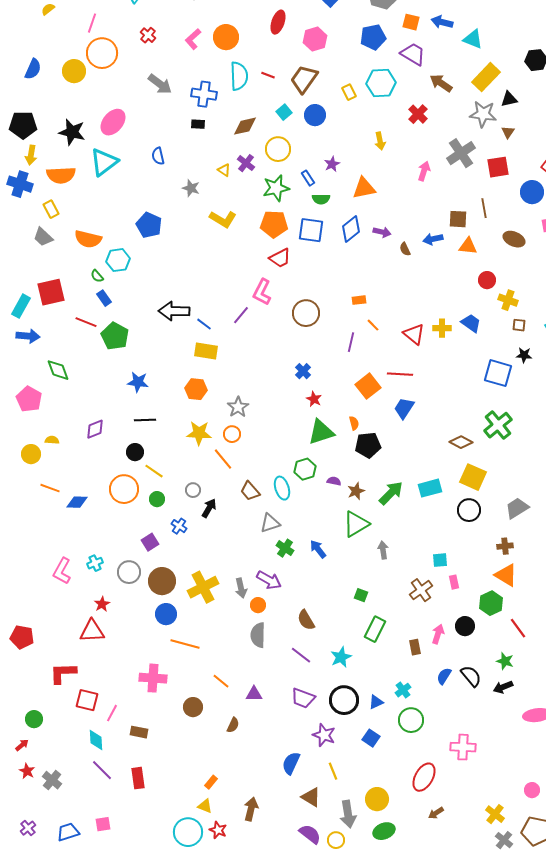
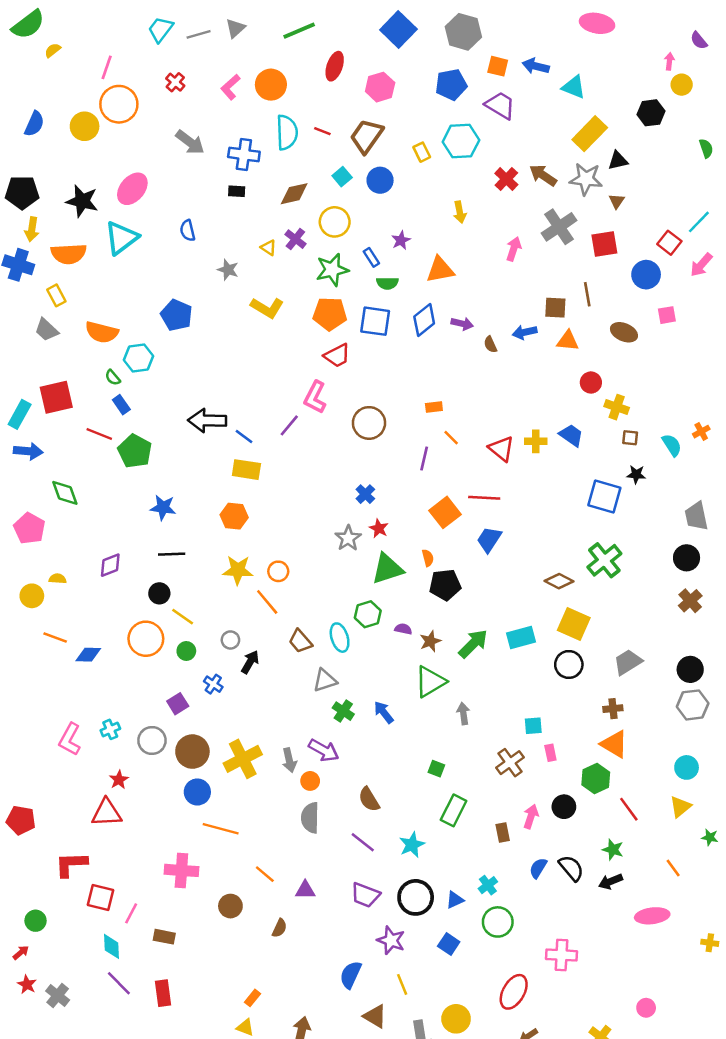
brown arrow: (441, 83) -> (543, 175), moved
gray star: (238, 407) -> (348, 538), moved

